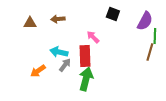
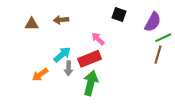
green line: (155, 36) -> (163, 38), turned 63
cyan arrow: (59, 52) -> (62, 55), turned 126
red rectangle: (85, 56) -> (90, 59), turned 70
gray arrow: (65, 65) -> (68, 68), turned 144

